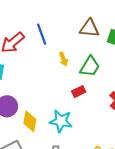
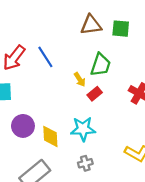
blue line: (42, 34) -> (45, 57), moved
yellow arrow: (63, 59) -> (80, 79), moved

